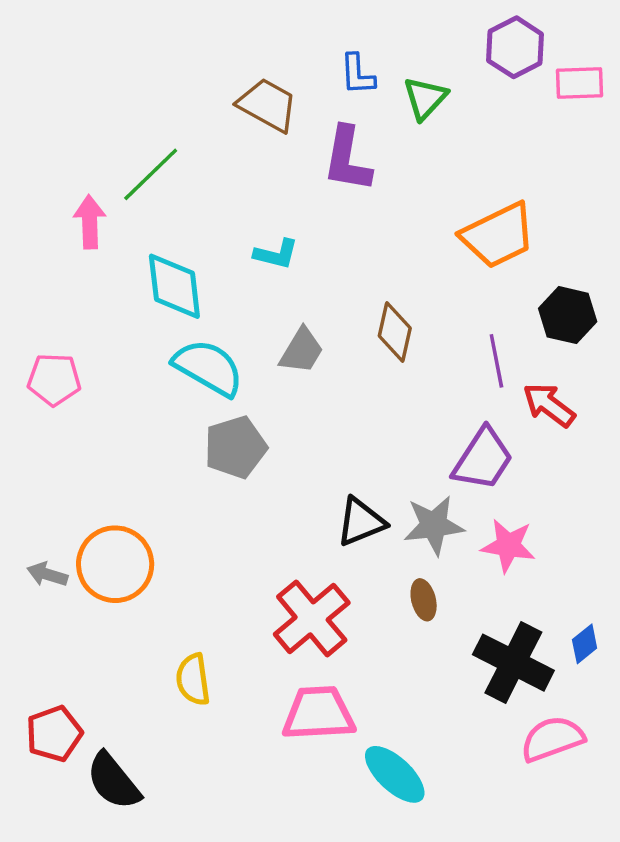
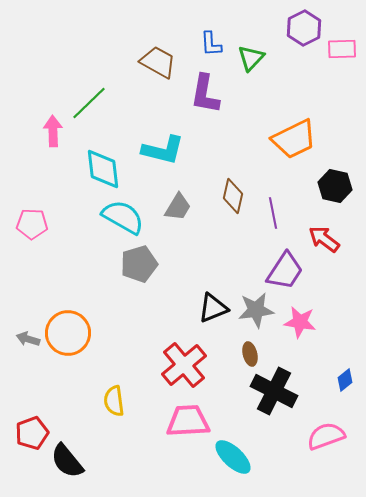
cyan L-shape: (276, 254) -> (163, 150), size x1.6
purple line: (496, 361) -> (273, 213), moved
black cross: (513, 663) -> (274, 391), moved

